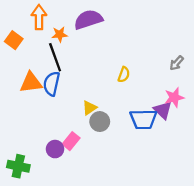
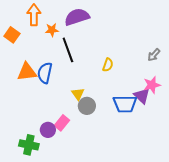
black line: (55, 57) -> (68, 50), moved
yellow triangle: (89, 108) -> (78, 94), turned -32
green cross: (18, 166) -> (29, 145), moved

